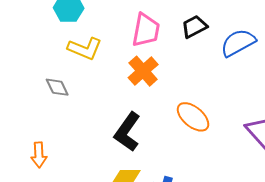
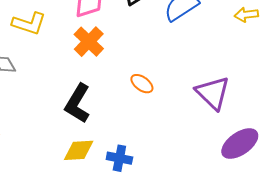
orange ellipse: (193, 117) -> (142, 84), size x0.7

